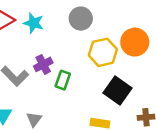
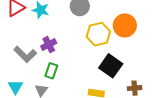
green rectangle: (63, 80) -> (51, 71), moved

